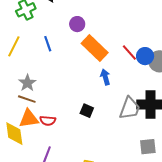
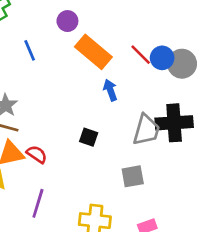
red semicircle: (48, 121) -> (37, 154), turned -147
gray square: (148, 147) -> (133, 176), moved

